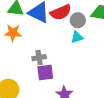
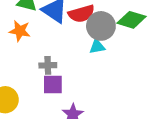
gray circle: (78, 20) -> (101, 26), size x1.5

